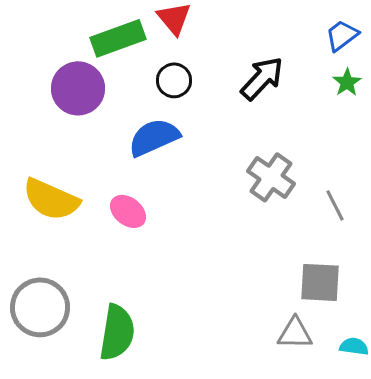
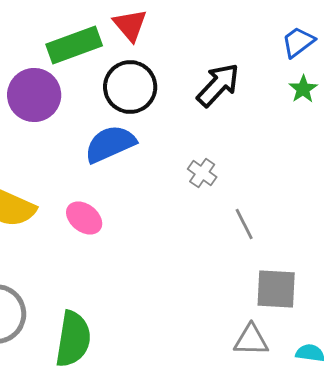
black circle: (174, 80) -> (130, 87), size x1.5
gray cross: (271, 177) -> (202, 173), moved, size x0.6
gray line: (335, 205) -> (244, 224), moved

